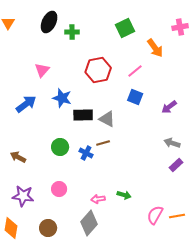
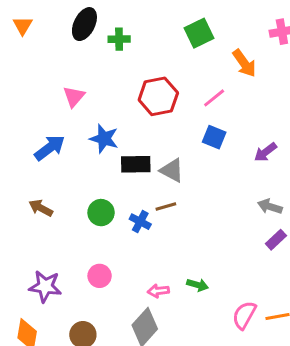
brown arrow: (18, 157) -> (41, 208), moved

